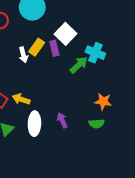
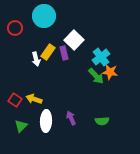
cyan cross: (95, 53) -> (101, 57), turned 30
green arrow: (79, 65) -> (96, 76), moved, turned 90
orange star: (103, 101) -> (110, 72), moved

